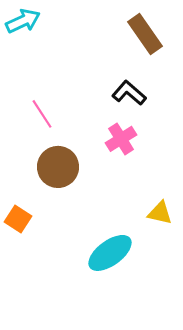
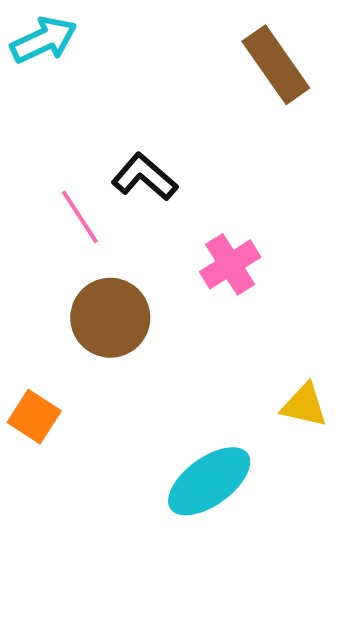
black L-shape: (129, 93) -> (145, 177), moved

